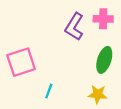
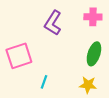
purple L-shape: (74, 27) -> (53, 23), moved

